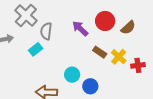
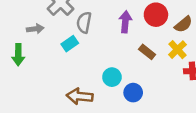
purple arrow: (80, 28) -> (125, 22), turned 48
yellow cross: (119, 57) -> (178, 50), moved

